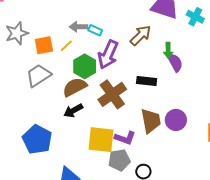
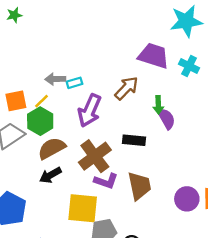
cyan rectangle: (95, 30) -> (74, 83), turned -40
green hexagon: (85, 66) -> (40, 121), moved
purple circle: (176, 120) -> (187, 199), moved
purple L-shape: (125, 138) -> (106, 181), moved

